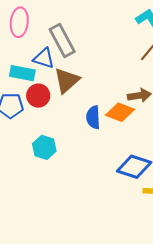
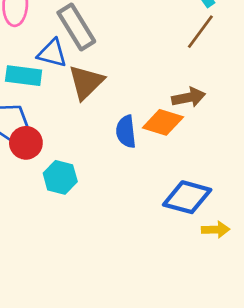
red circle: (38, 96) -> (26, 143), moved

